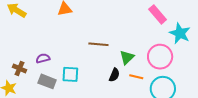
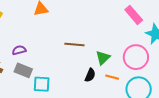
purple semicircle: (43, 58) -> (19, 50), moved
cyan square: (70, 74) -> (42, 84), moved
gray rectangle: (47, 81) -> (23, 70), moved

